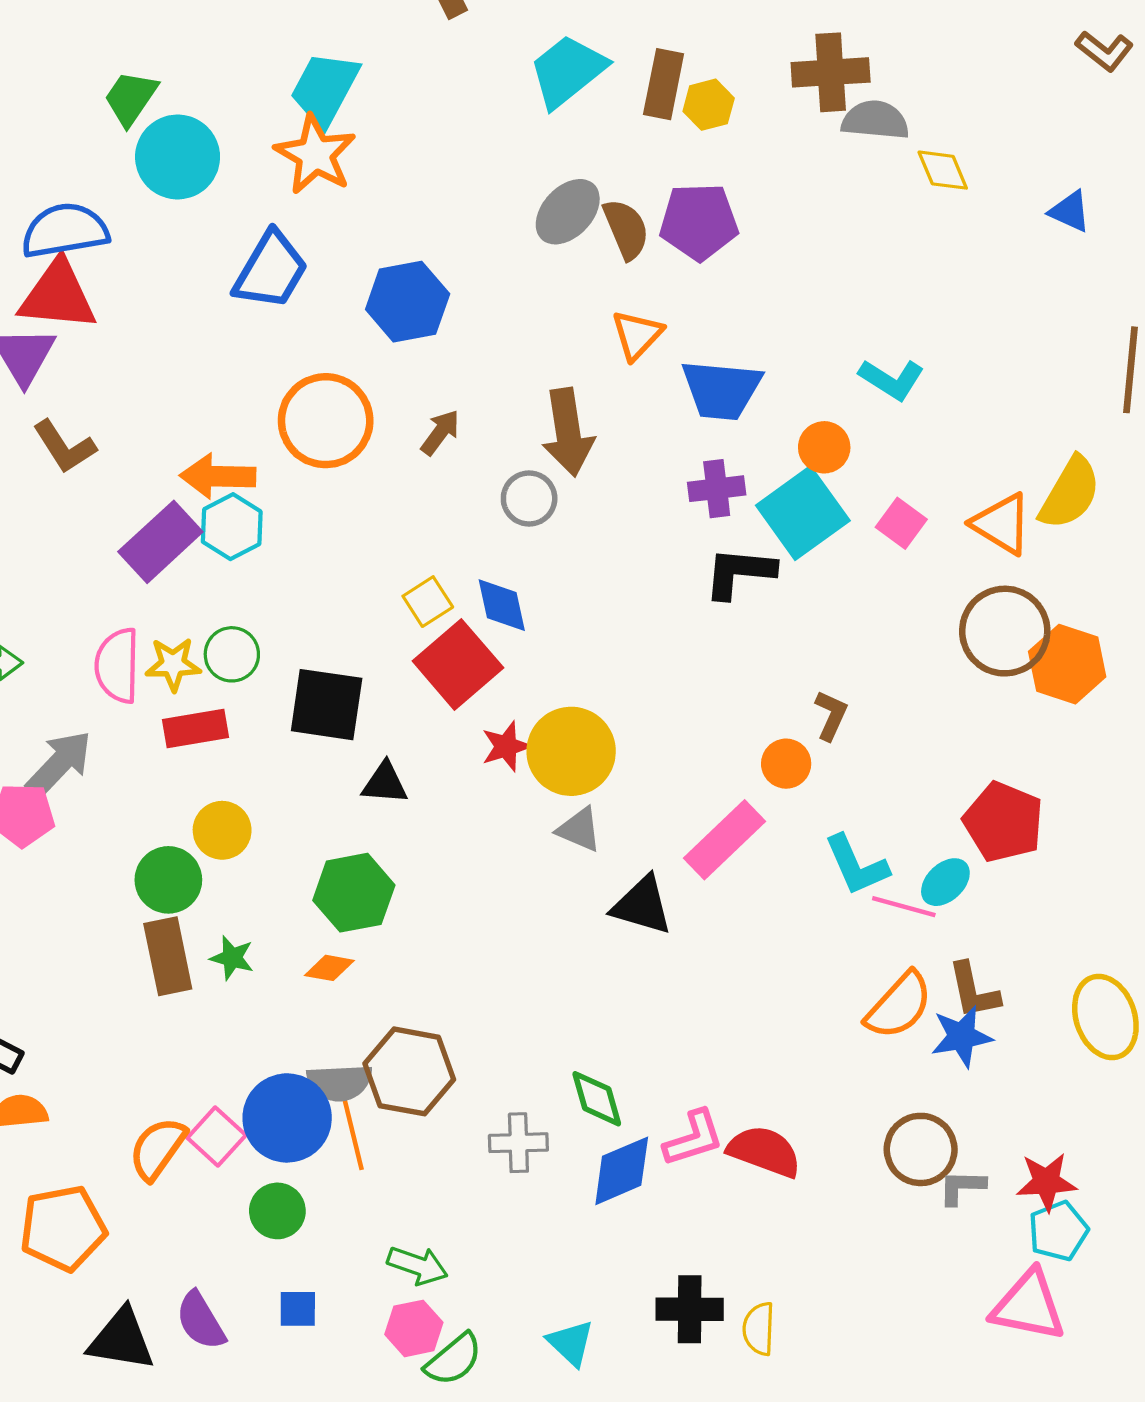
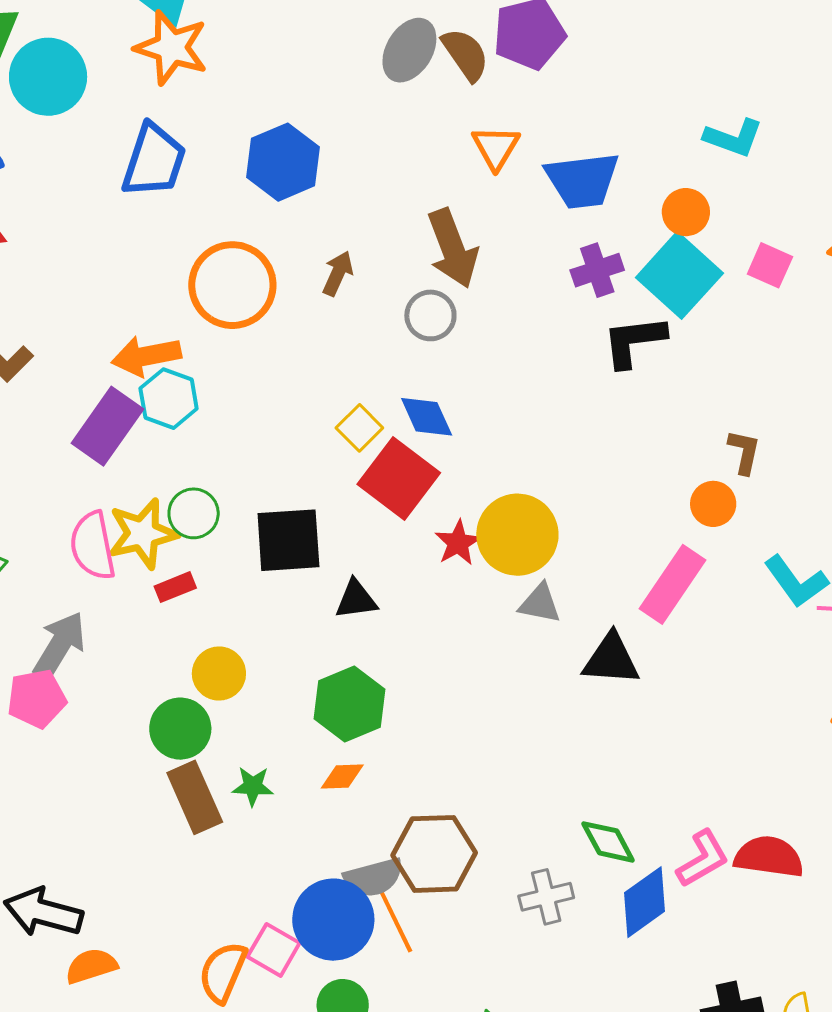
yellow star: (173, 664) -> (143, 534), size x1.4
red rectangle: (196, 728) -> (175, 587), size x0.7

